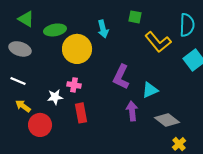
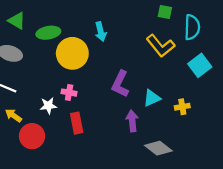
green square: (135, 17) -> (165, 12), moved
gray diamond: (167, 120) -> (158, 148), moved
yellow cross: (179, 144) -> (182, 107), moved, turned 32

